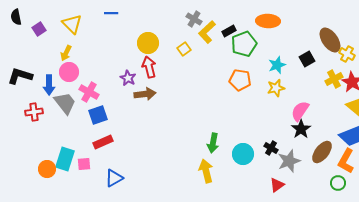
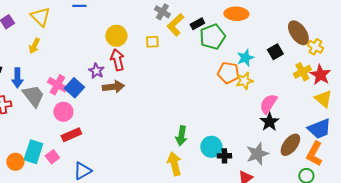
yellow square: (184, 49) -> (152, 42), turned 32
pink circle: (69, 72) -> (63, 112), moved
orange pentagon: (240, 80) -> (228, 73), moved
blue square: (98, 115) -> (74, 88), moved, turned -30
black cross: (271, 148) -> (224, 156), moved, turned -32
pink square: (84, 164) -> (52, 157), turned -32

